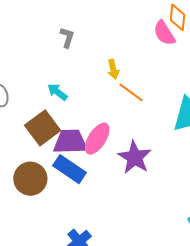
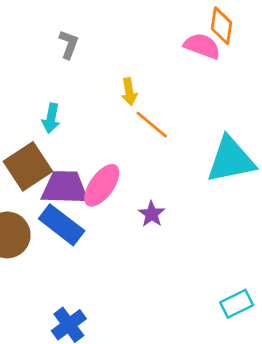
pink semicircle: (164, 33) -> (202, 46), turned 140
cyan arrow: (57, 92) -> (51, 118), turned -120
purple star: (135, 157) -> (152, 214), size x0.6

